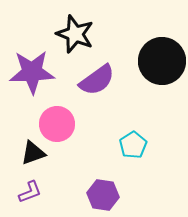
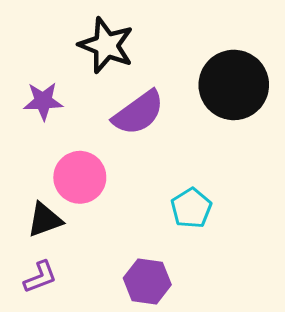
purple star: (32, 72) -> (43, 101), size x0.6

